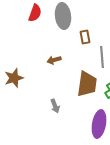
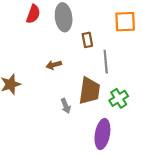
gray arrow: (55, 106) -> (66, 106), moved

